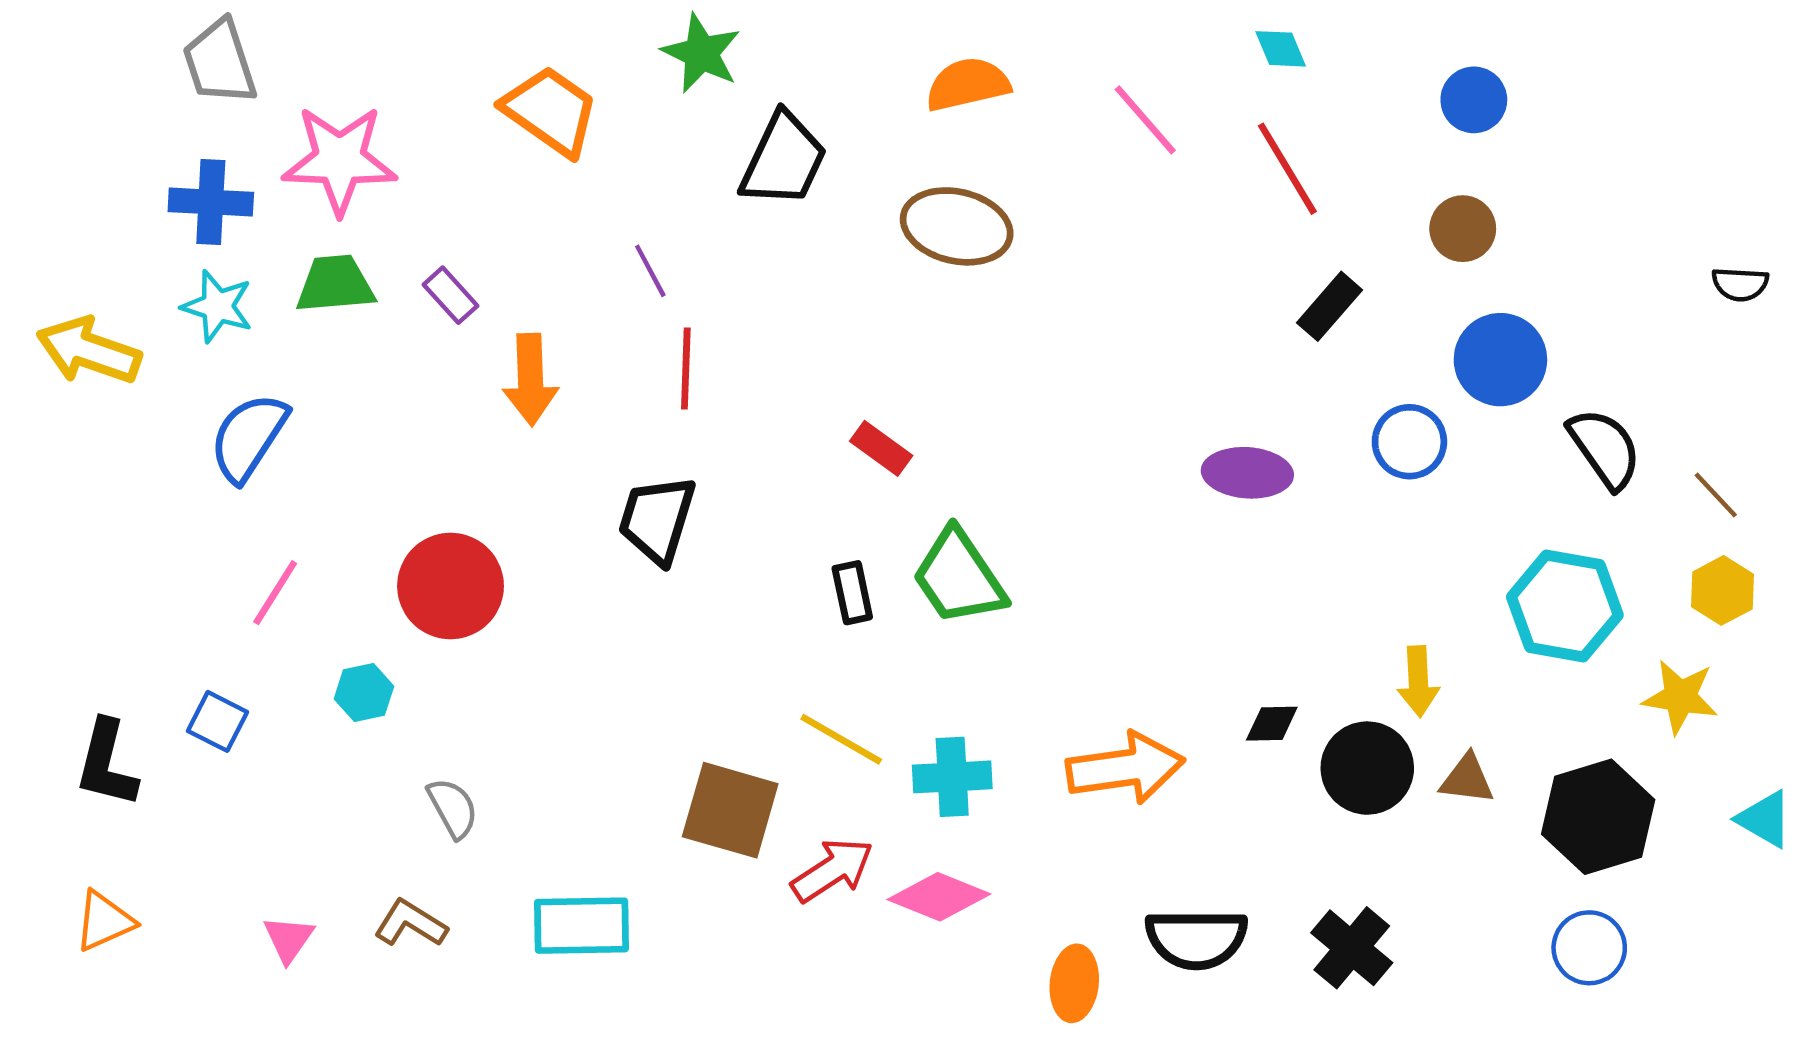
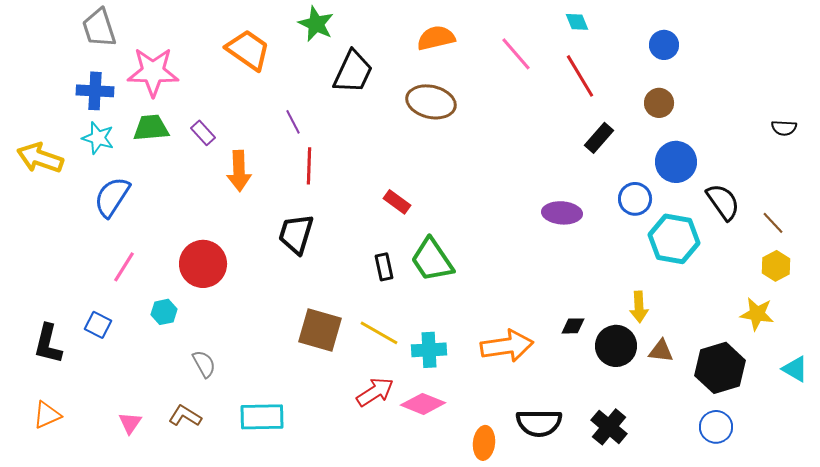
cyan hexagon: (1565, 606) -> (674, 239), moved
brown square: (730, 810) -> (320, 330), moved

